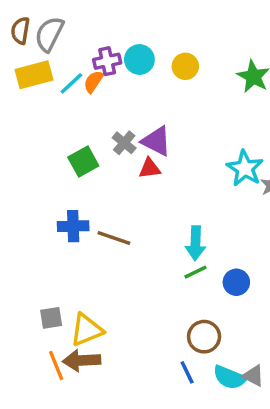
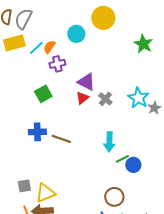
purple cross: (107, 61) -> (57, 64), moved
yellow circle: (185, 66) -> (103, 18), moved, size x1.5
gray cross: (124, 143) -> (105, 99), moved
red triangle: (150, 168) -> (82, 98), turned -32
green line: (196, 272) -> (122, 159), moved

